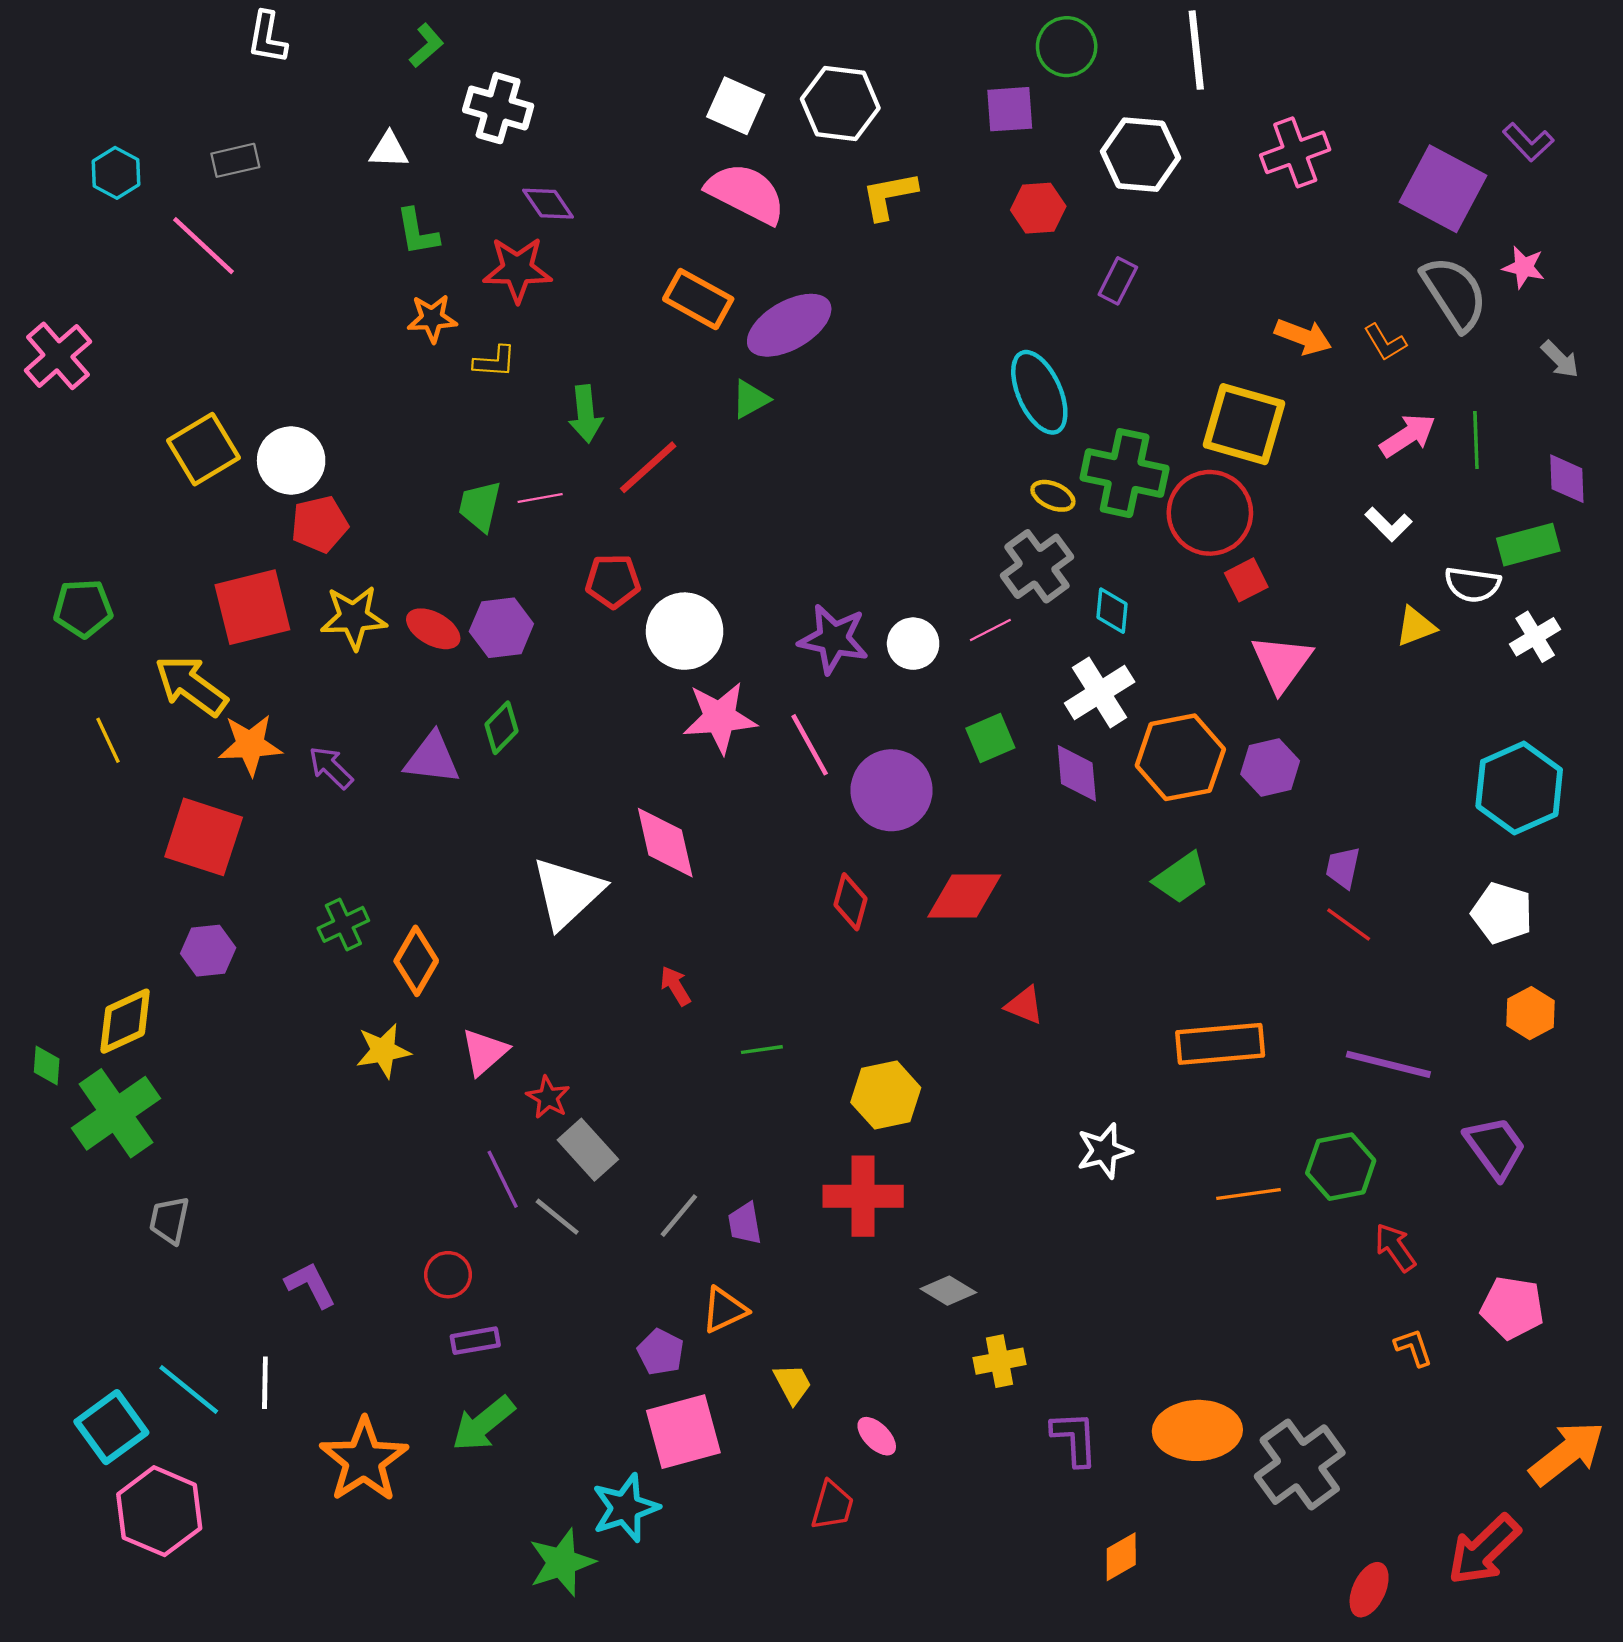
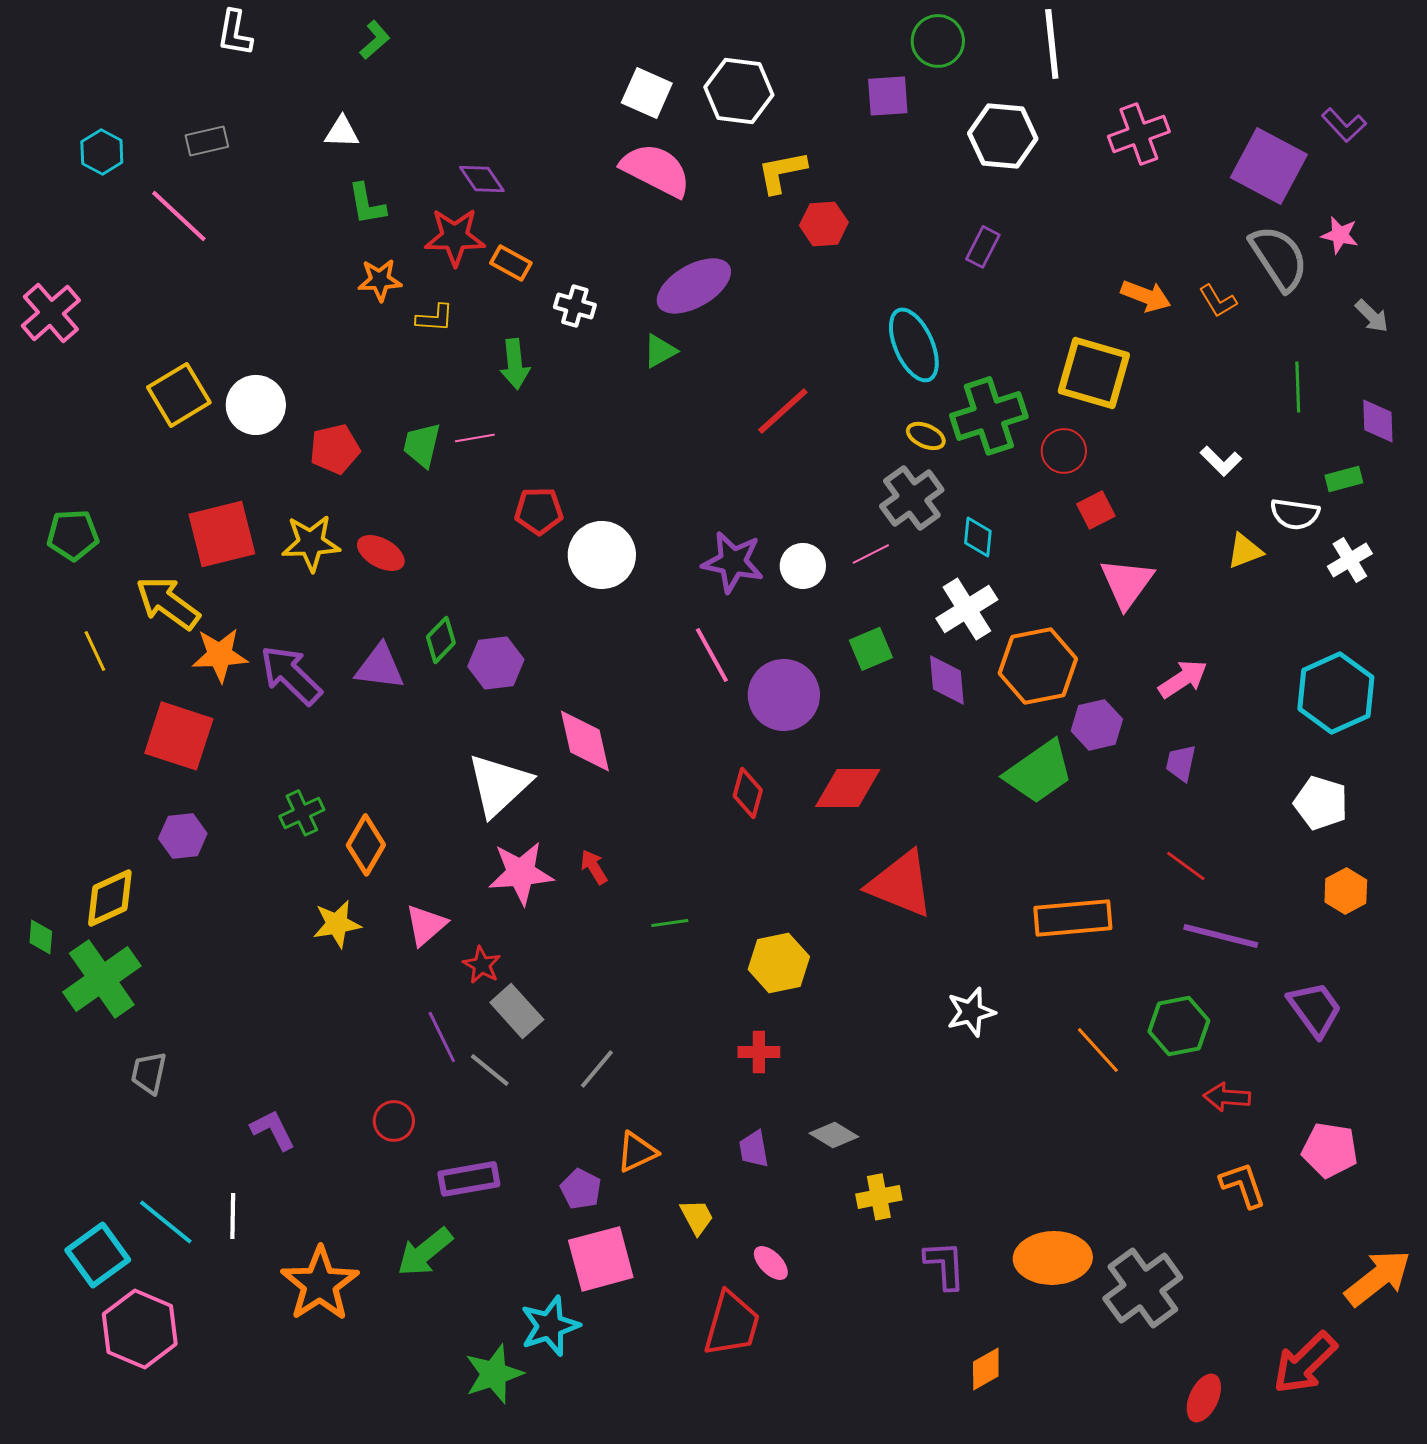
white cross: (498, 108) -> (575, 306), moved, size x0.7
red hexagon: (1038, 208) -> (824, 224), moved
orange rectangle: (698, 299) -> (511, 263), moved, size x0.7
pink arrow: (1408, 436) -> (1183, 679), moved
red line: (648, 467) -> (783, 411), moved
green cross: (1125, 473) -> (989, 416), turned -30
red circle: (1210, 513) -> (1064, 451), size x0.6
red pentagon: (320, 524) -> (335, 449), moved
green rectangle: (1528, 545) -> (1344, 479), size x0.7
purple hexagon: (501, 628) -> (496, 663), moved
pink star: (720, 718) -> (521, 873), moved
purple arrow: (331, 768) -> (291, 675), size x1.6
purple hexagon: (1270, 768) -> (1097, 725), moved
green trapezoid: (1181, 878) -> (1039, 772), size x1.4
red line: (1349, 924) -> (1186, 866), moved
red triangle: (1025, 1005) -> (901, 884), size x2.0
orange line: (1249, 1194) -> (1098, 1050), turned 56
red cross: (863, 1196) -> (759, 1052), size x0.6
purple trapezoid: (745, 1224) -> (754, 1149), moved
red arrow: (1395, 1247) -> (1227, 1097), turned -51
purple rectangle: (475, 1341) -> (469, 1179), moved, size x1.4
orange L-shape: (1413, 1347) -> (1243, 1185), size x1.4
red trapezoid: (832, 1506) -> (732, 1324), size x1.5

